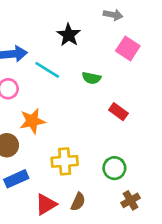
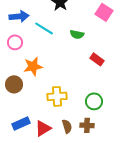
blue rectangle: (16, 179) -> (21, 123), moved
brown cross: (131, 200) -> (87, 125), moved, turned 32
brown semicircle: (78, 202) -> (67, 126), turned -40

